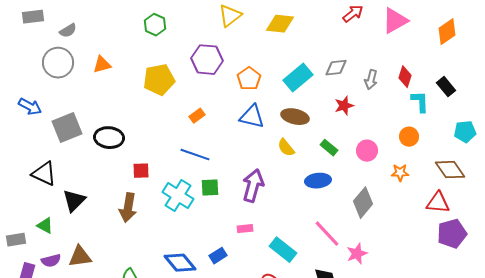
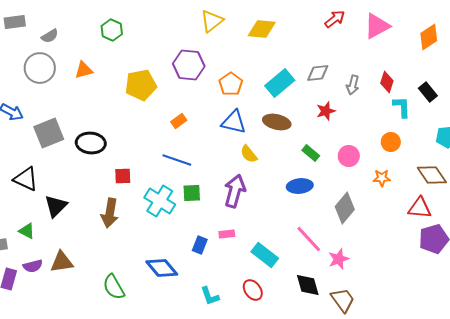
green hexagon: (155, 25) -> (112, 30), moved
yellow semicircle: (286, 148) -> (249, 154), moved
blue rectangle: (218, 256) -> (200, 245), moved, turned -36

